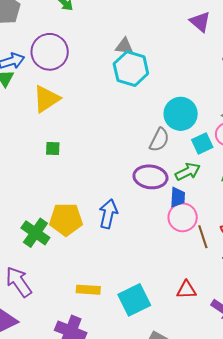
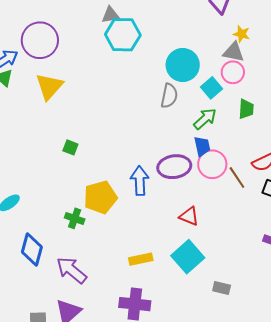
green square: (53, 148) -> (70, 147), moved, turned 35
purple ellipse: (150, 177) -> (174, 167), moved
green cross: (35, 233) -> (75, 218), size x0.7
red triangle: (186, 290) -> (189, 216), moved, turned 40

